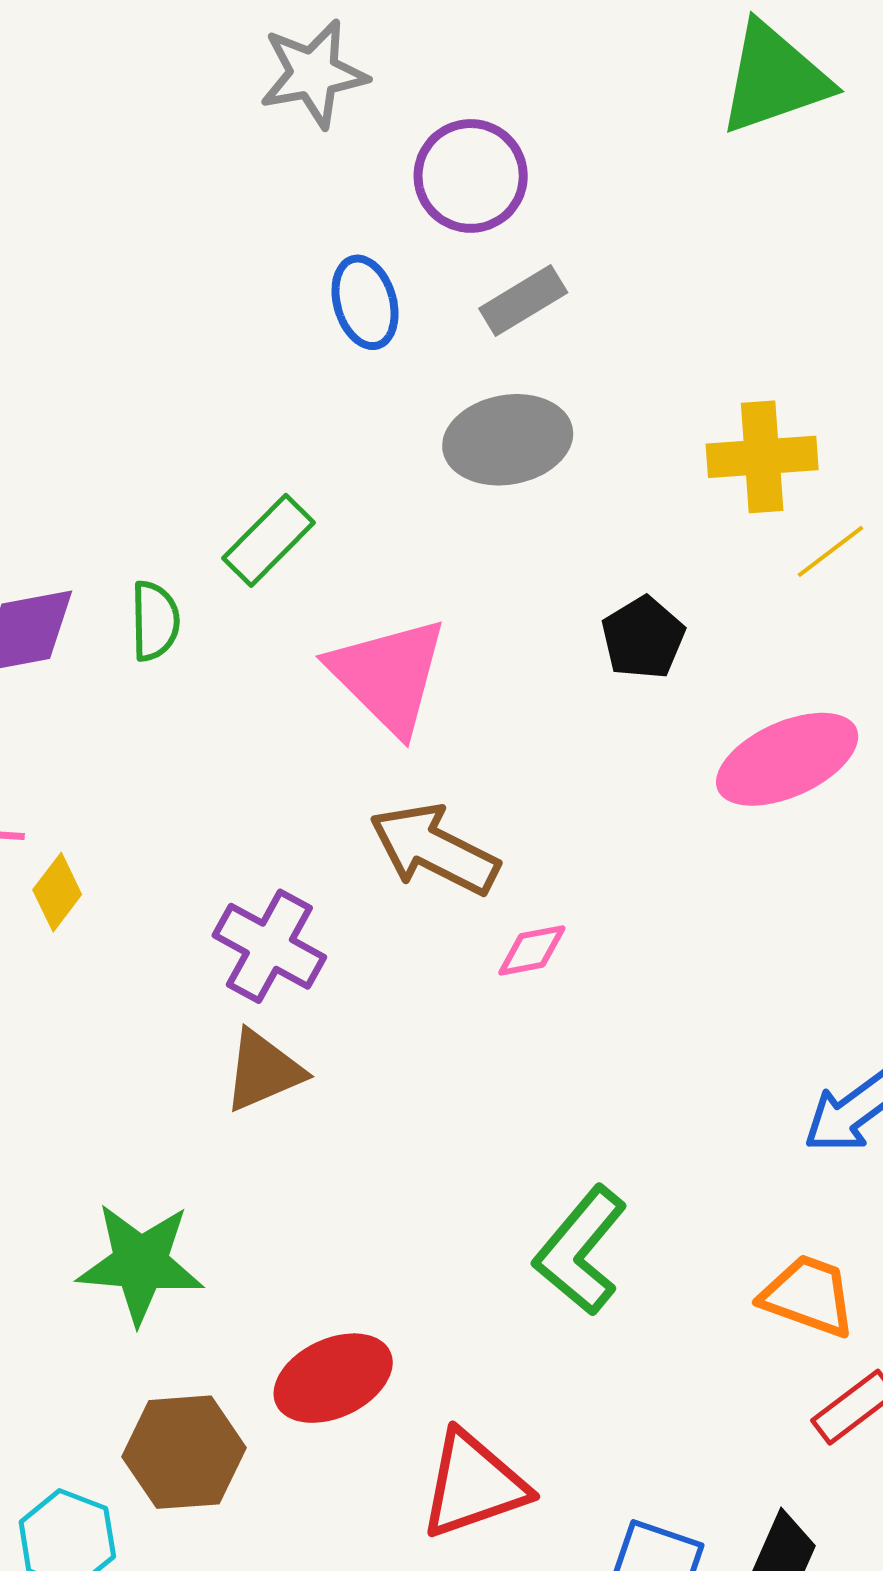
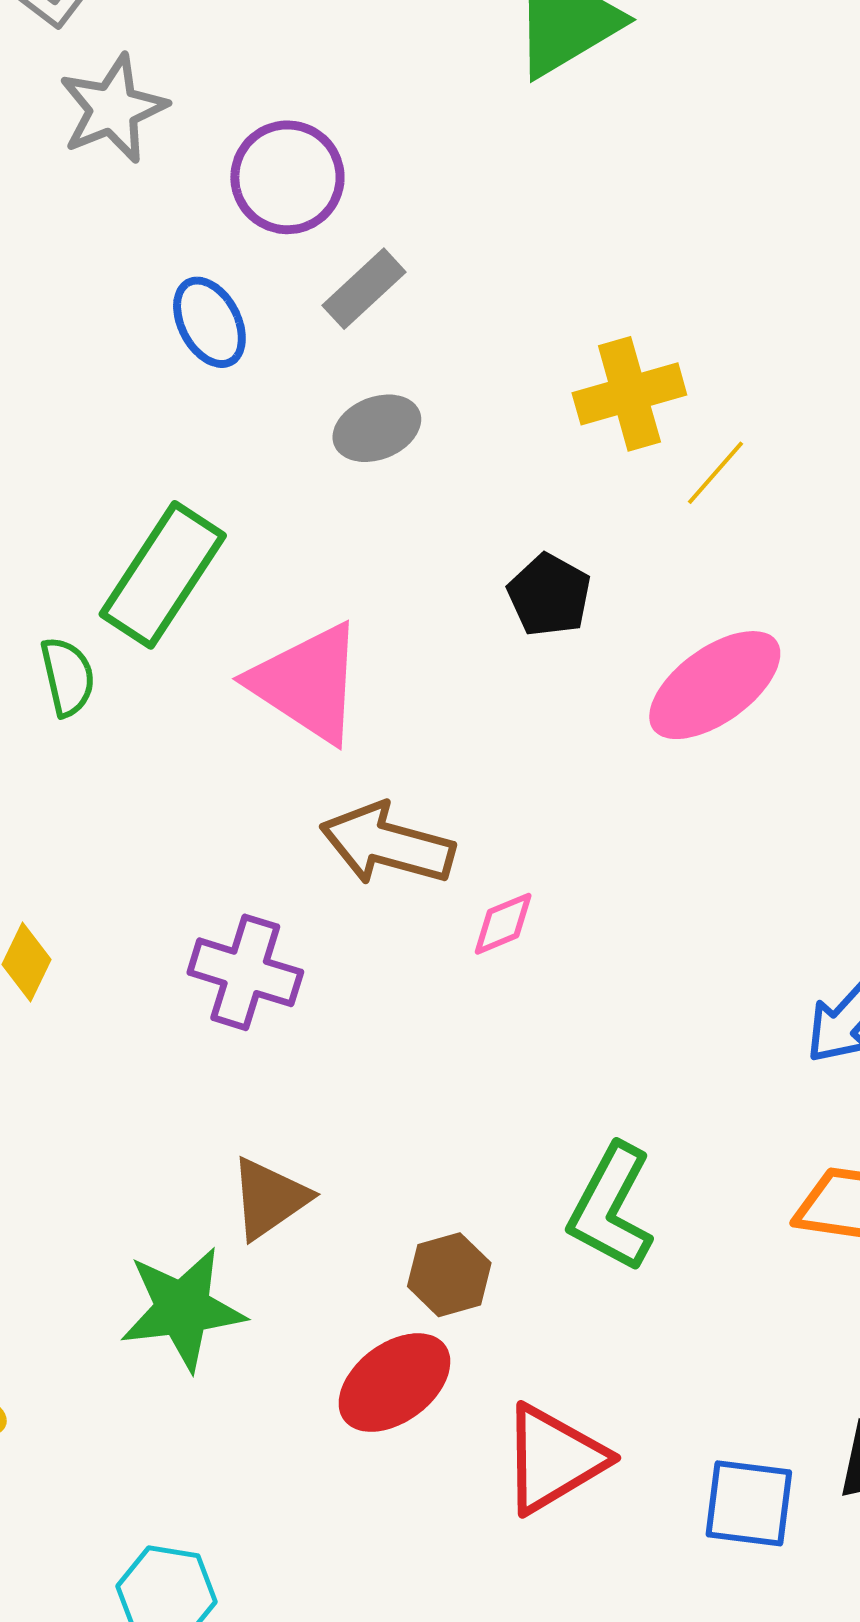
gray ellipse: (508, 440) -> (377, 428), size x0.7
green rectangle: (268, 540) -> (163, 575), size x1.5
brown triangle: (263, 1071) -> (269, 1198), moved
brown hexagon: (184, 1452) -> (449, 1275), moved, size x0.7

